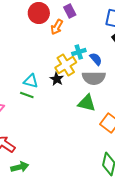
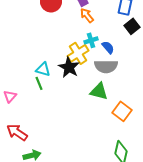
orange arrow: (57, 27) -> (87, 15), moved, turned 112
black star: (57, 79) -> (69, 67), size x1.5
green line: (27, 95) -> (39, 83), turned 48

